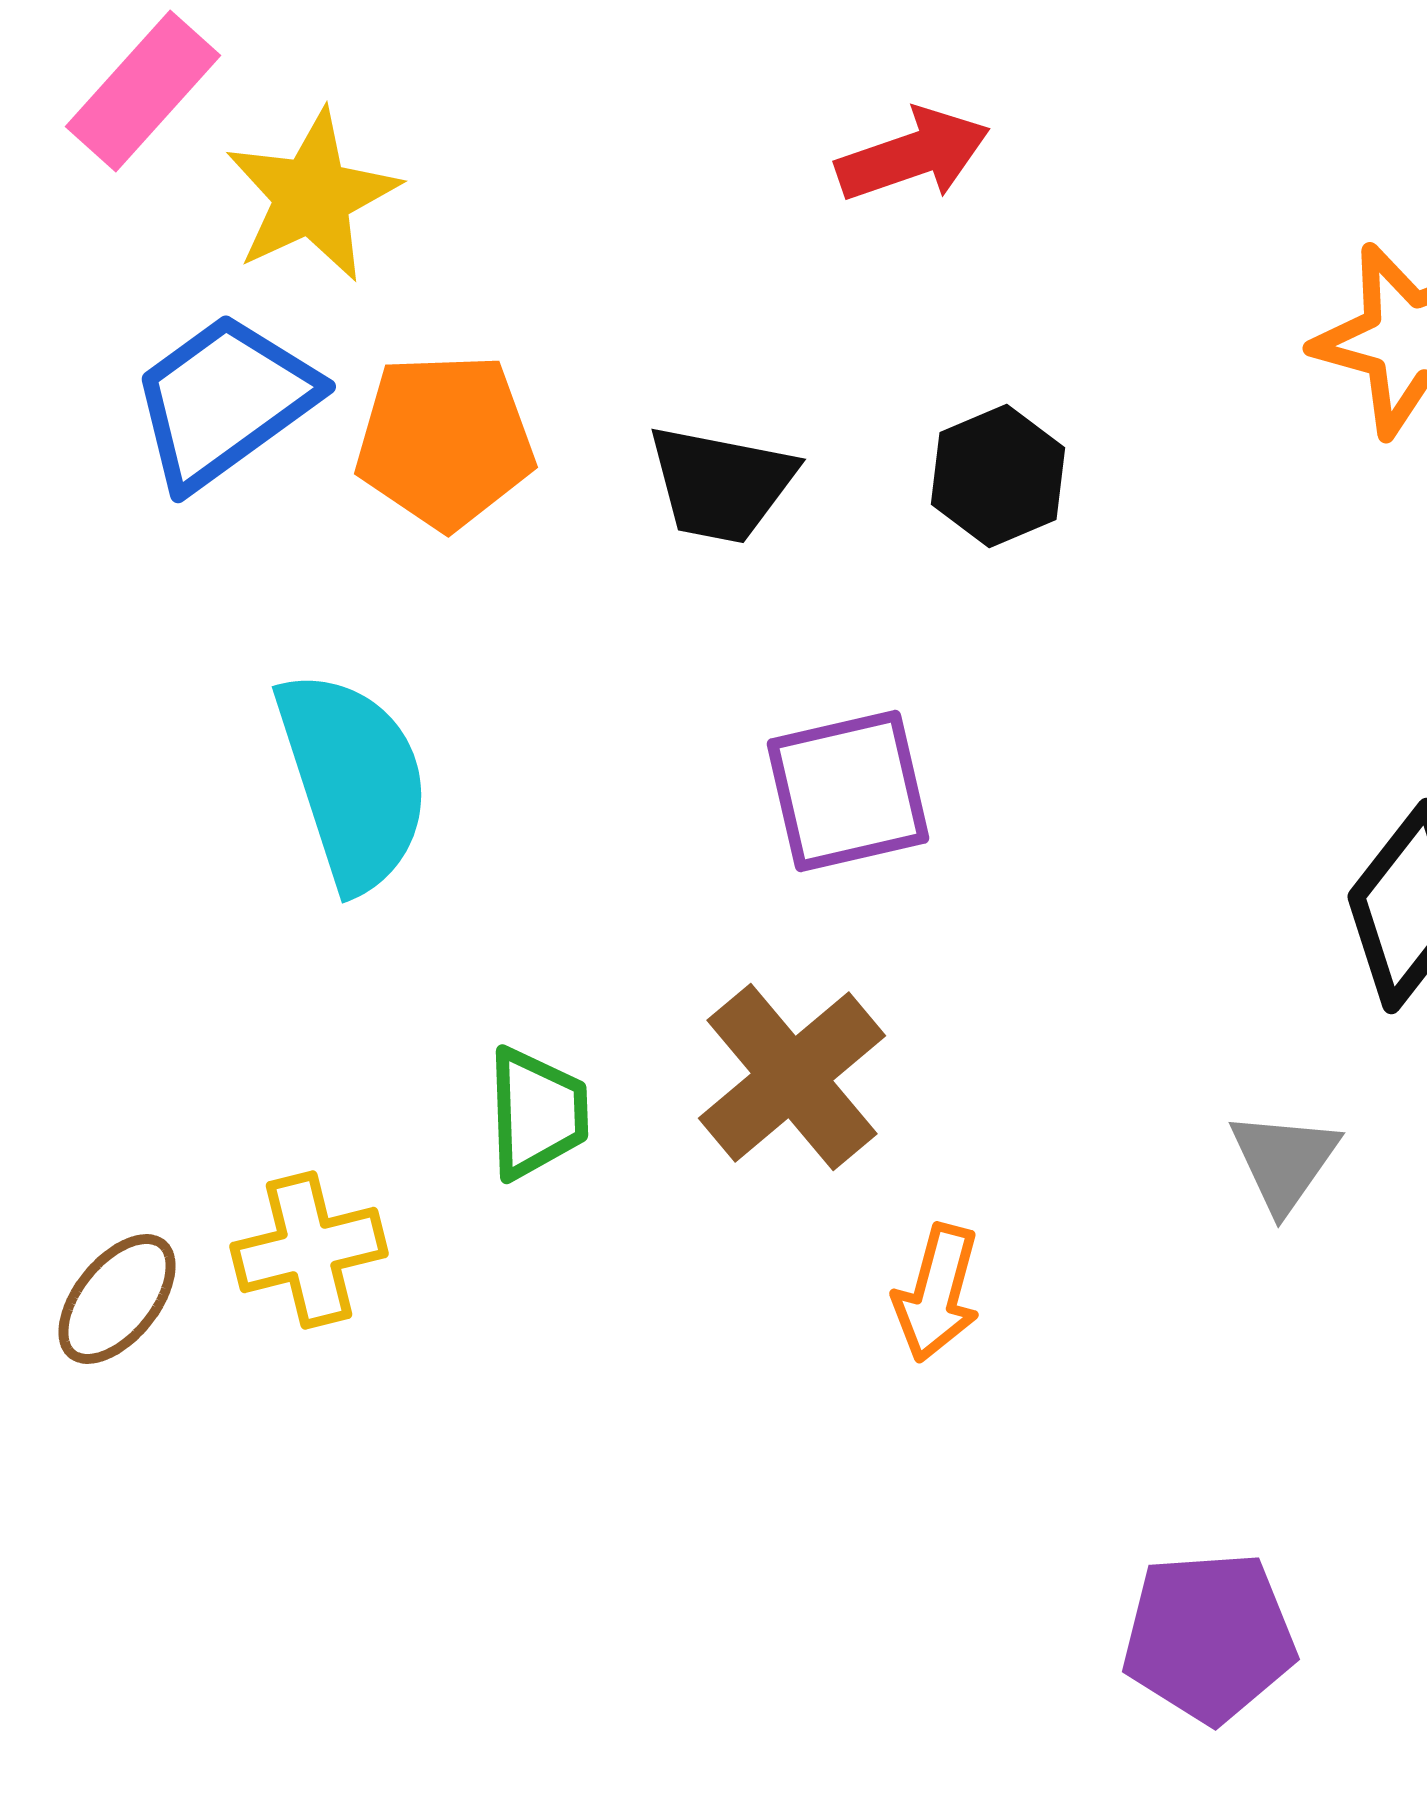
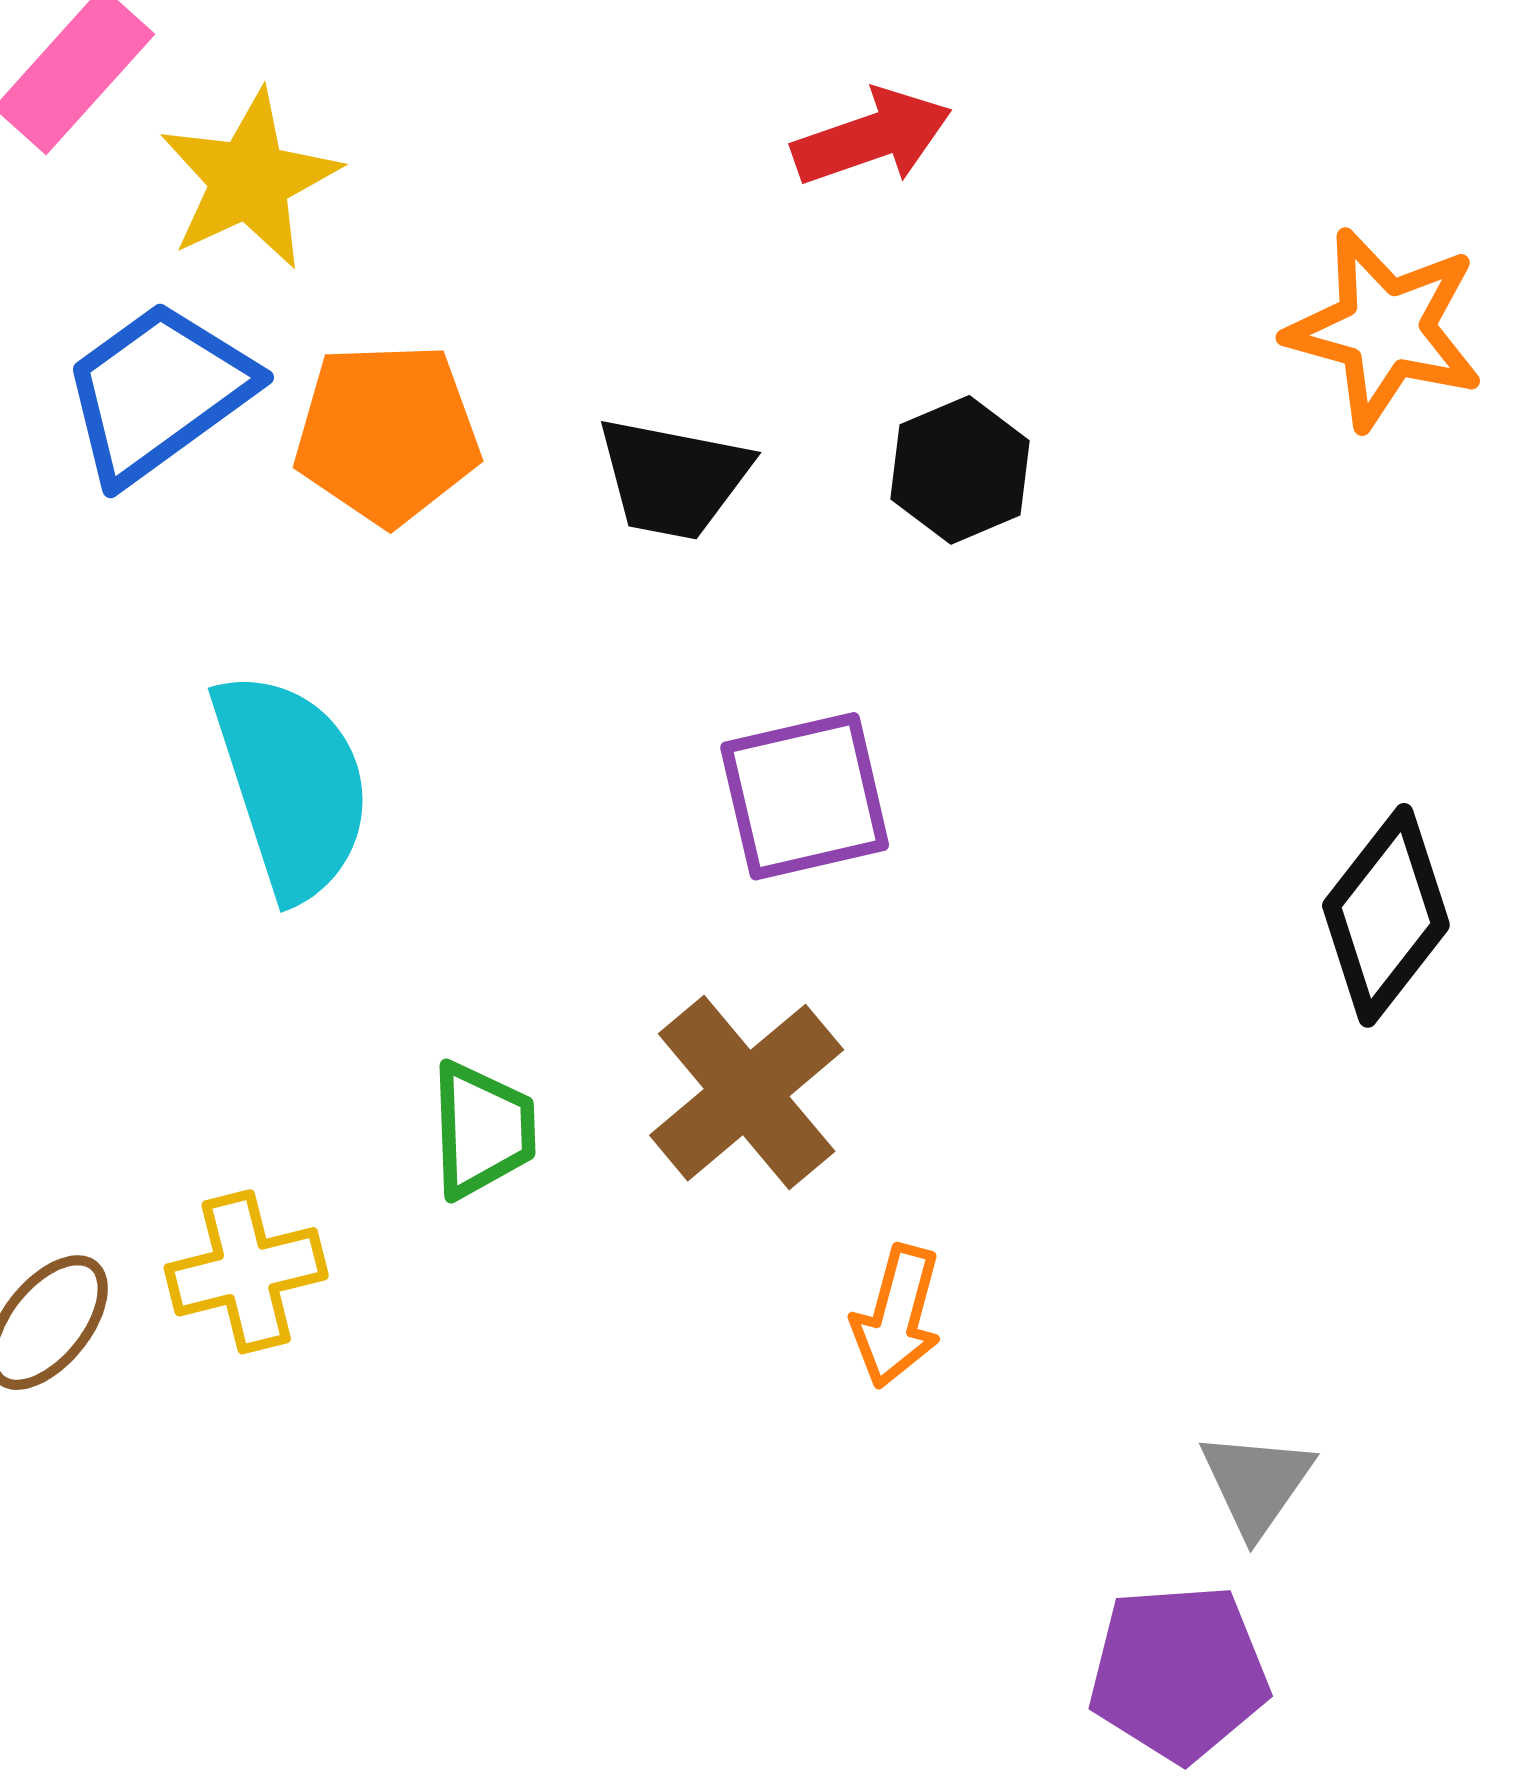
gray triangle: (1284, 1161) -> (1256, 1483), moved

